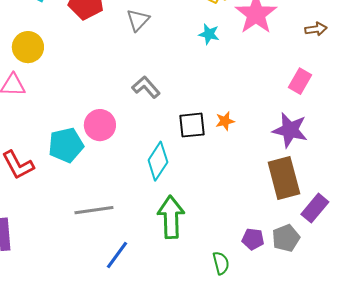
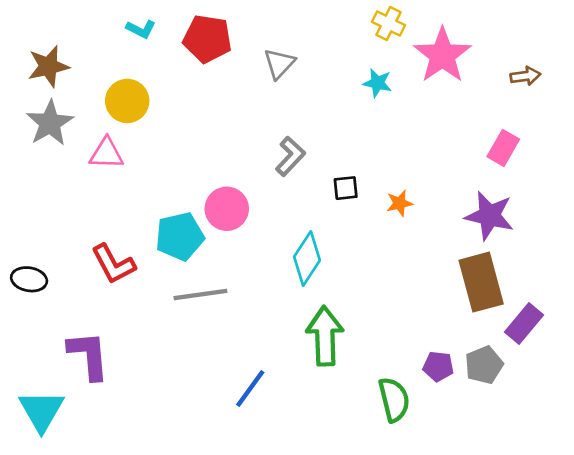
gray L-shape: (146, 87) -> (290, 156), turned 84
black square: (192, 125) -> (346, 188), moved, size x0.7
gray line: (94, 210) -> (200, 294), moved
green semicircle: (221, 263) -> (394, 400), size x1.4

